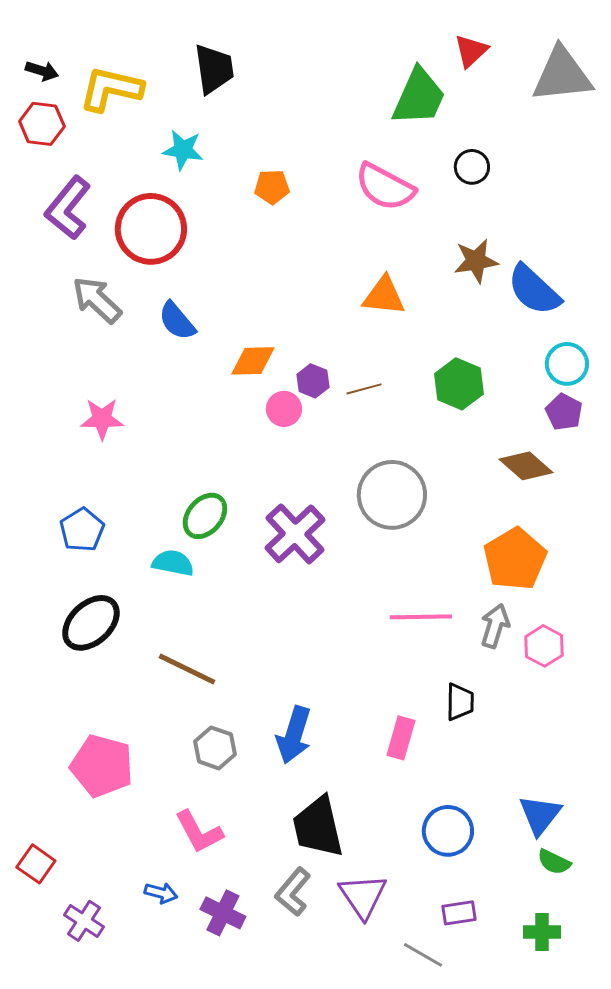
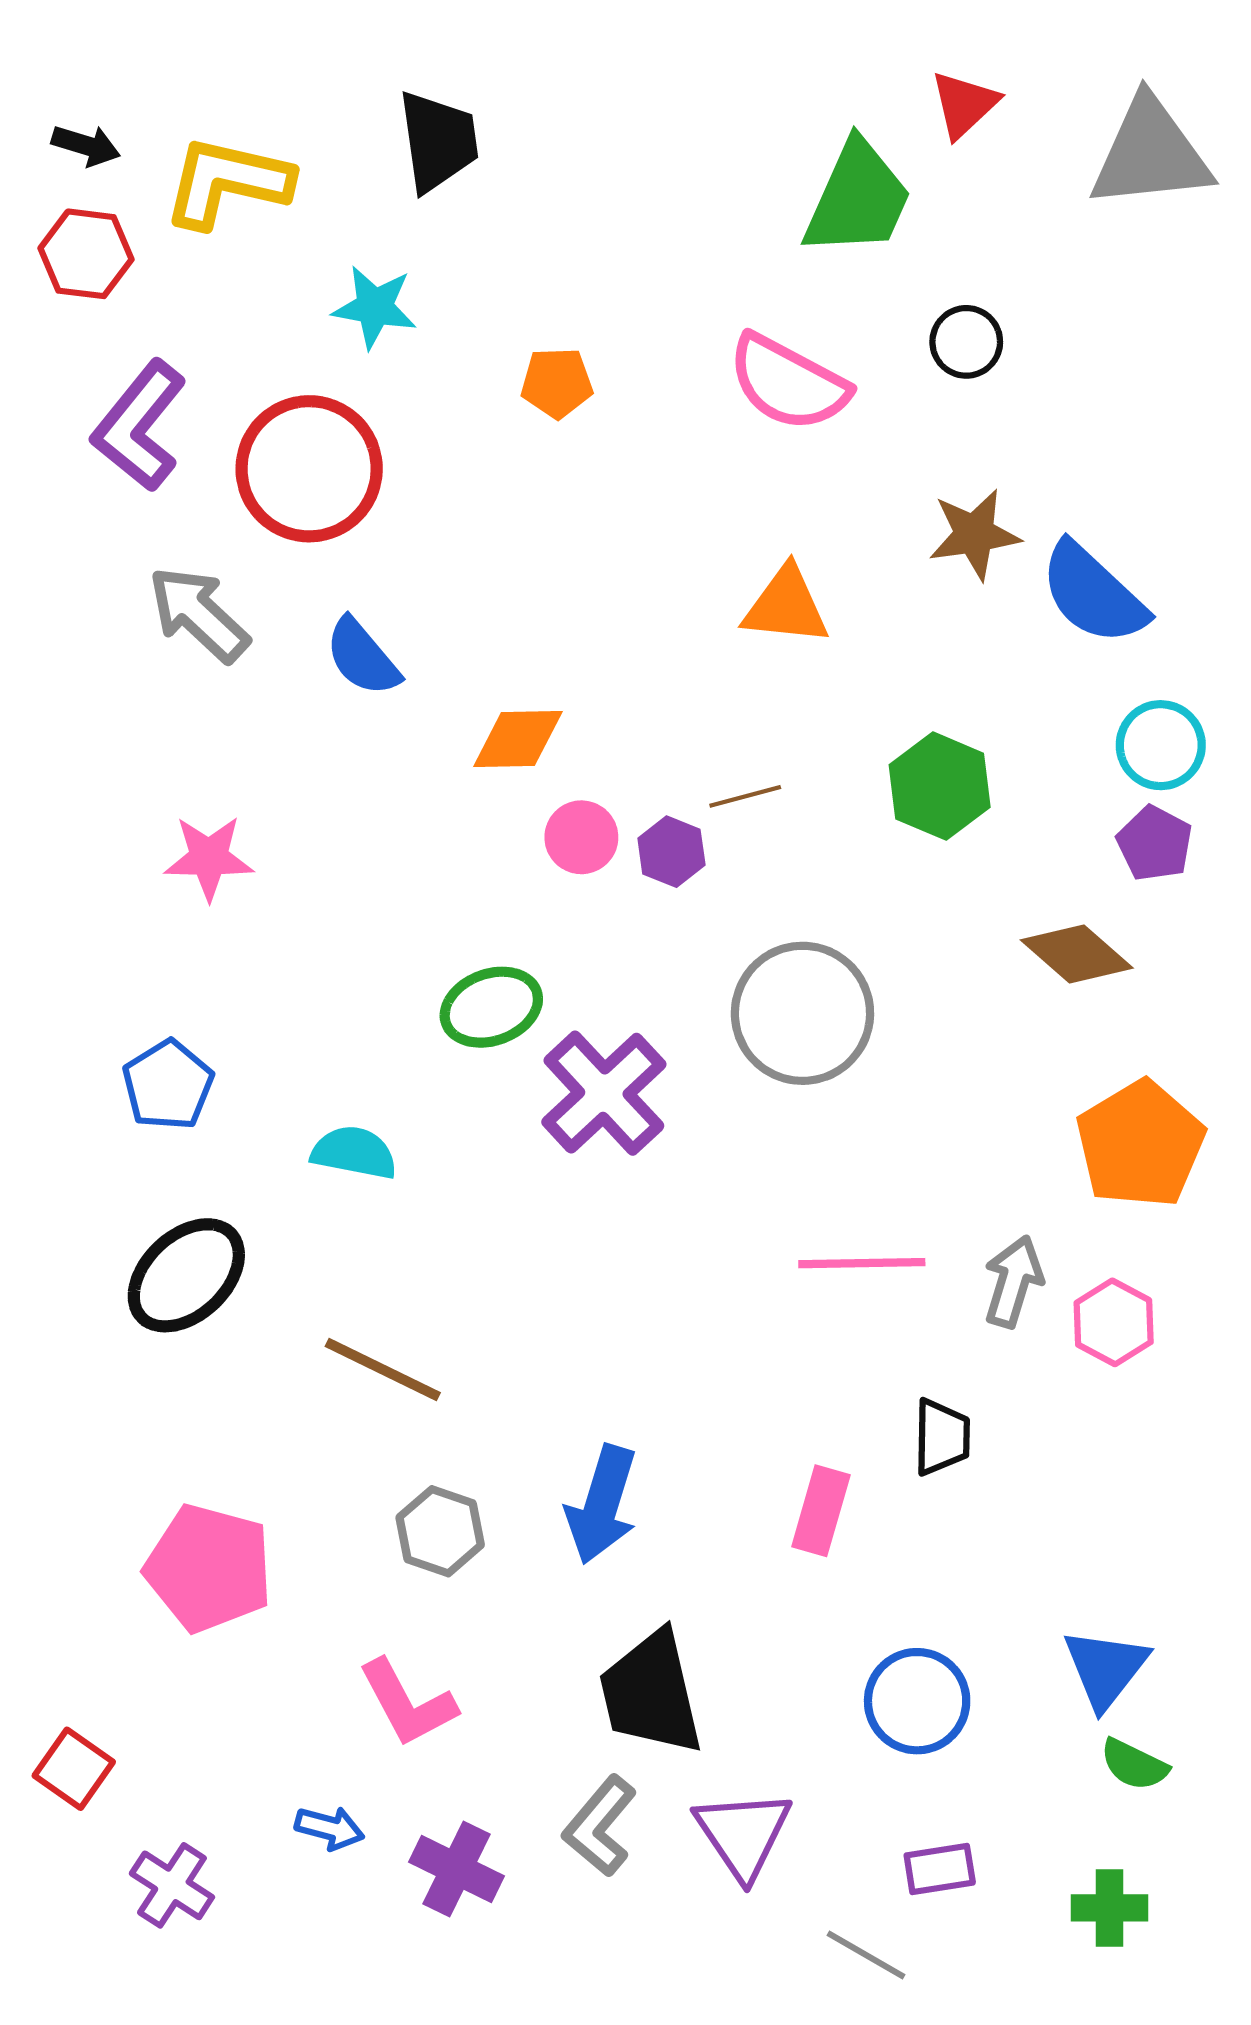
purple hexagon: (313, 381) -> (671, 852), moved
green ellipse: (205, 516) -> (491, 1007), moved, turned 30
orange pentagon: (515, 559) -> (1140, 1144), moved

